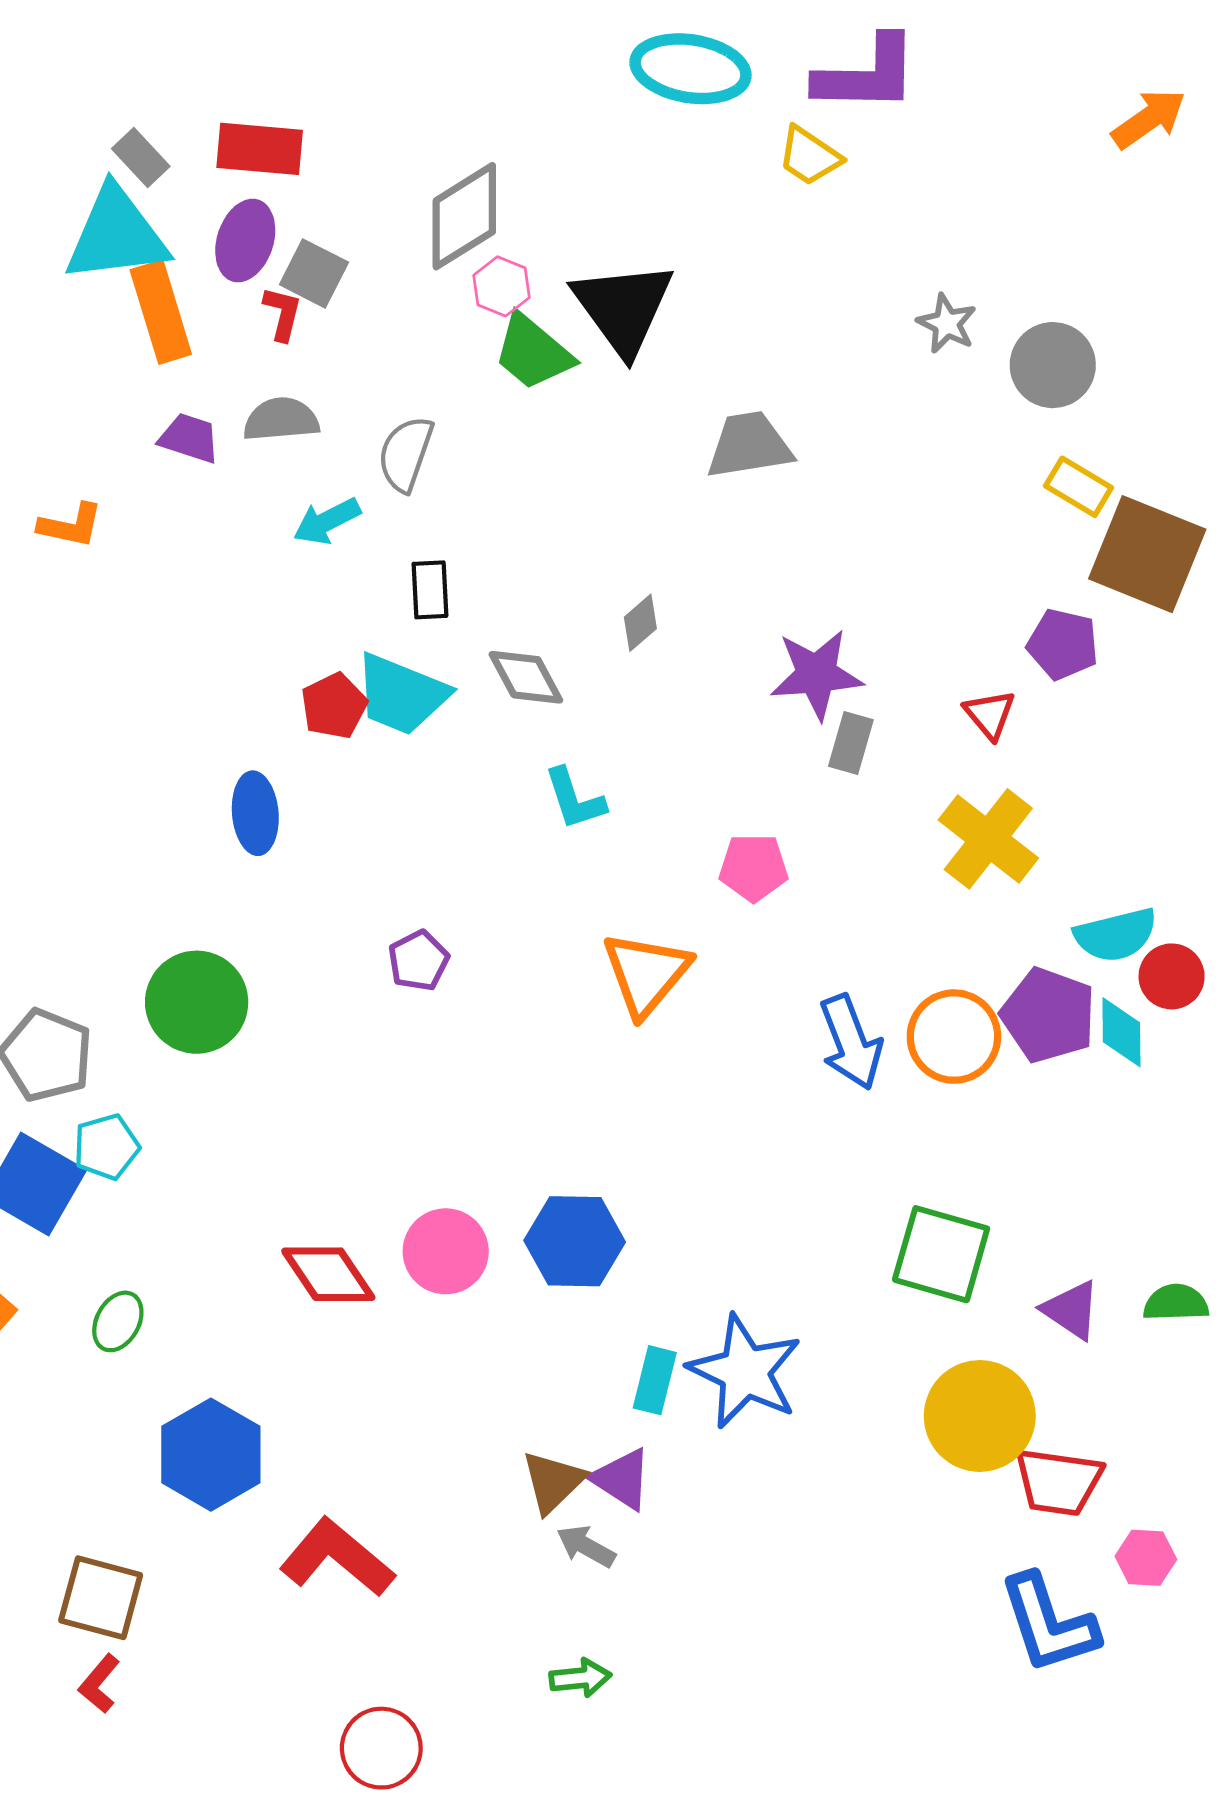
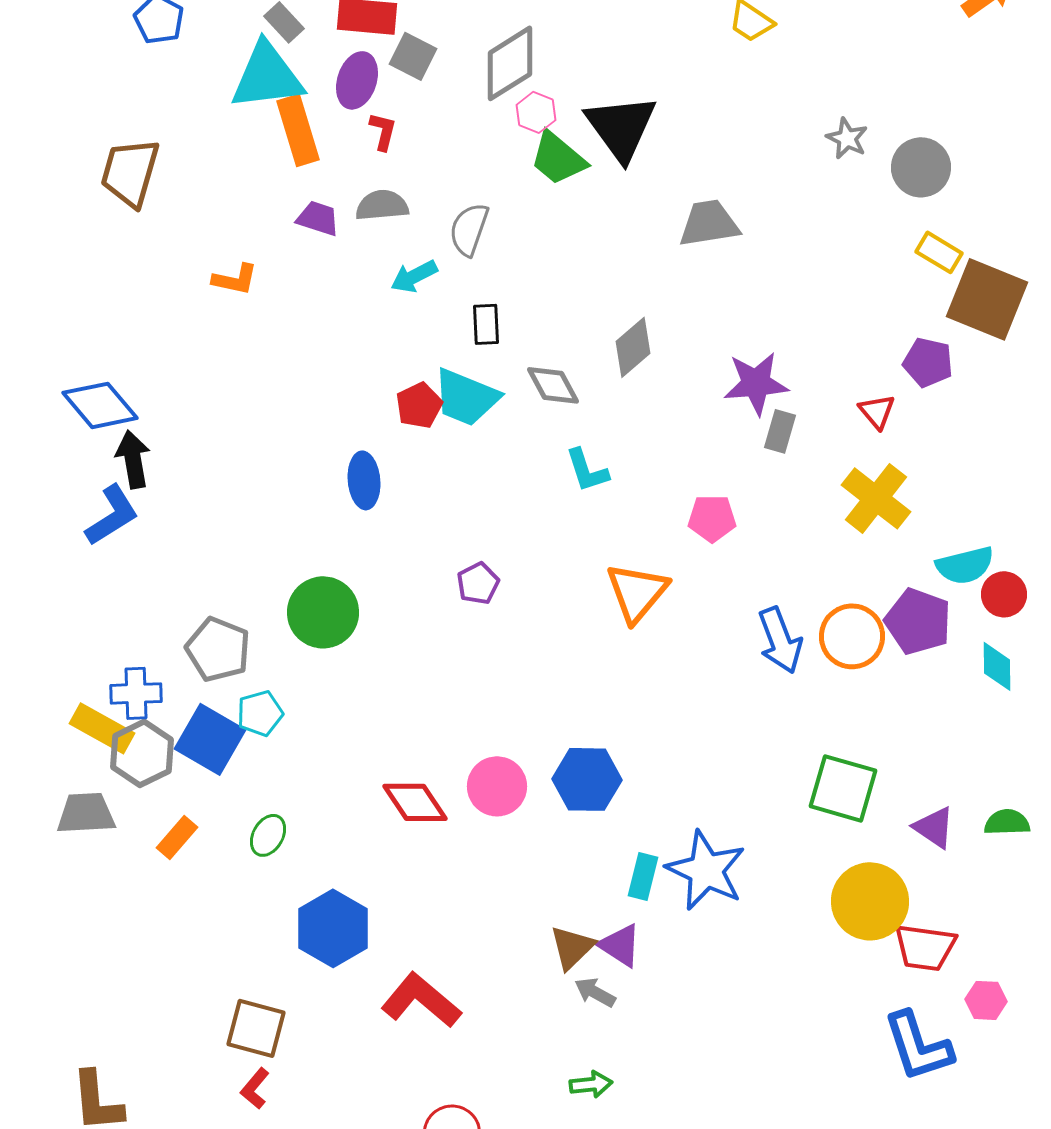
gray square: (314, 273) -> (413, 56), moved
gray diamond: (640, 623) -> (633, 347), size x1.5
cyan diamond: (1121, 1032) -> (997, 666), moved

